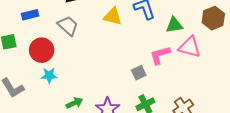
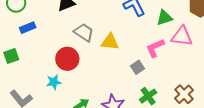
yellow triangle: (113, 16) -> (110, 42), moved
gray trapezoid: (68, 26) -> (84, 32), moved
red circle: (42, 50) -> (67, 59), moved

